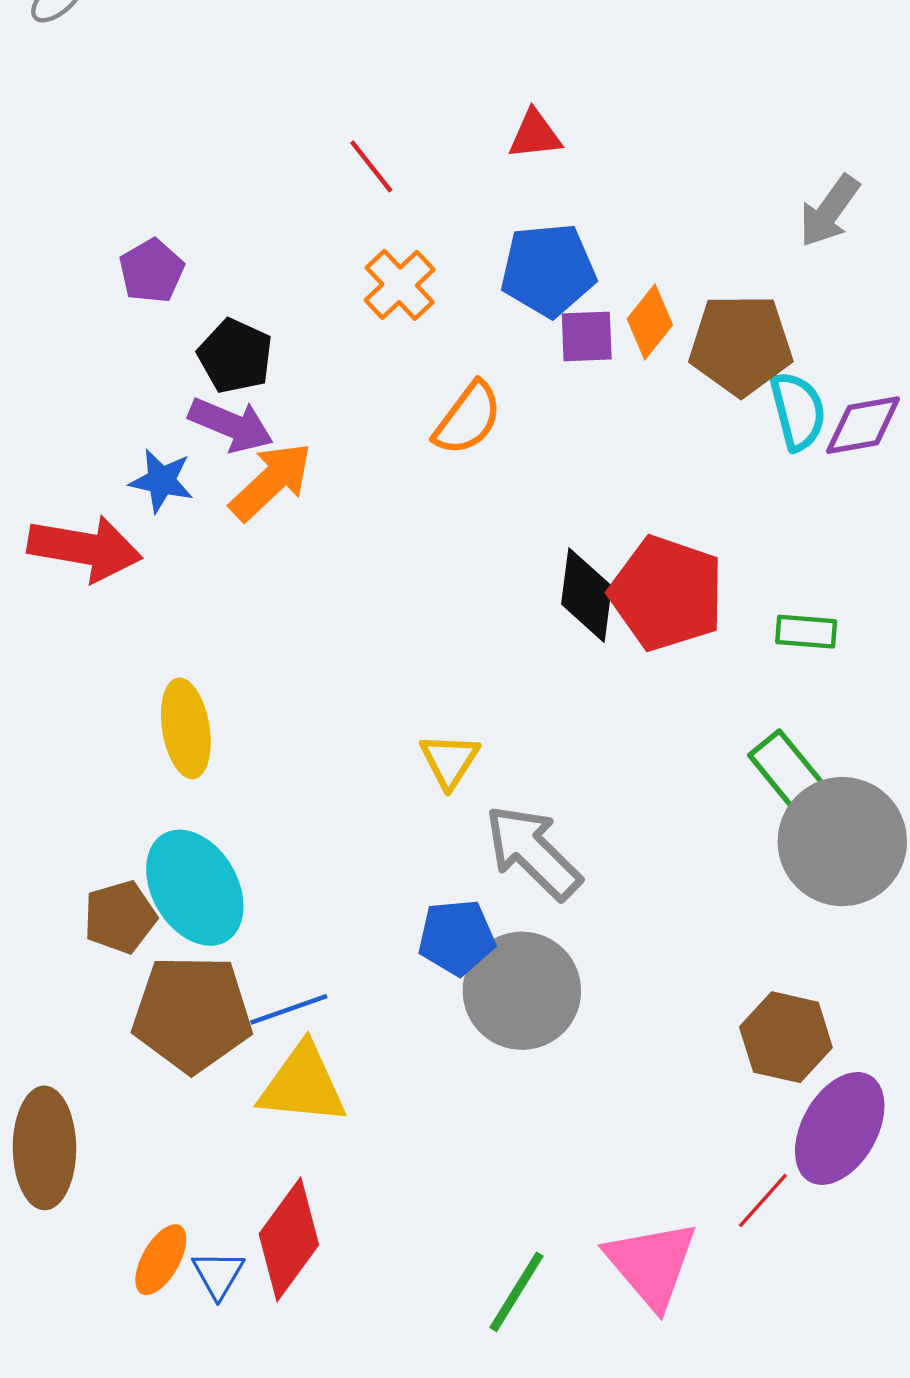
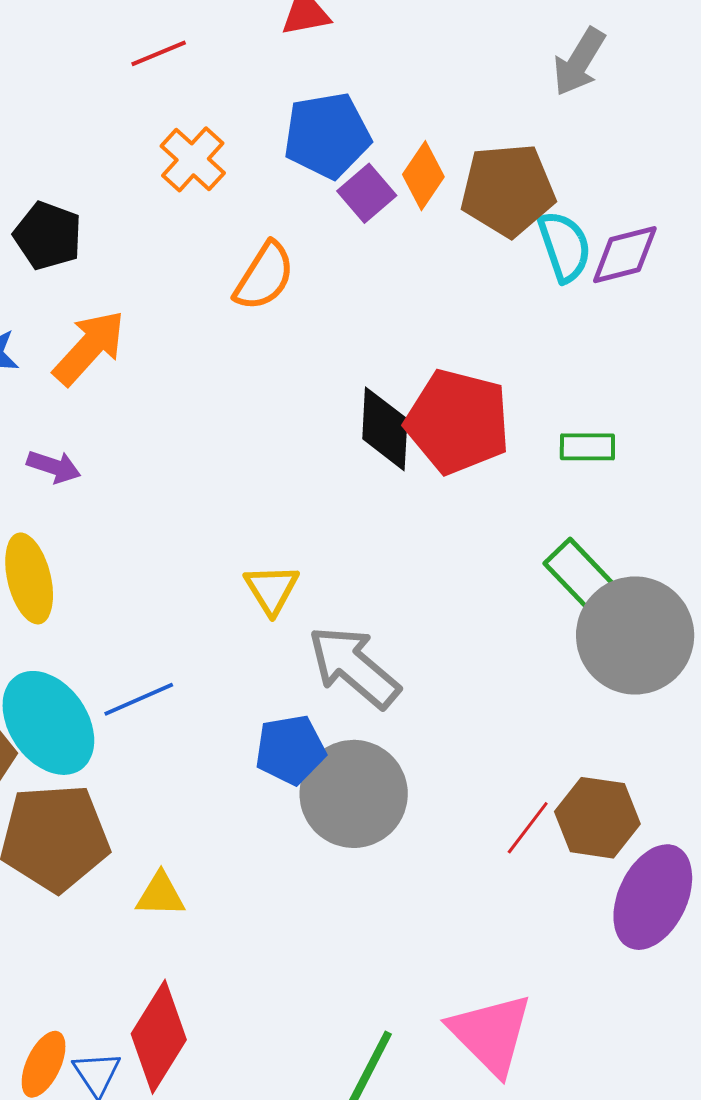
red line: (371, 166) -> (159, 53), turned -70
purple square: (587, 336) -> (367, 193), turned -34
purple arrow: (231, 425) -> (54, 467), moved, size x0.7
blue line: (289, 1009) -> (139, 699), moved
yellow triangle: (303, 1085) -> (161, 895), size x0.6
red line: (763, 1200) -> (528, 828), moved

